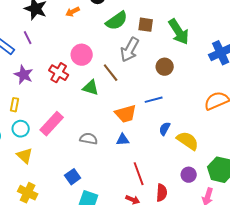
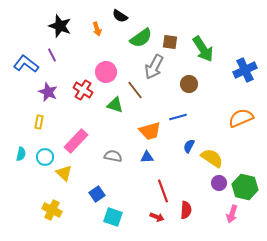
orange arrow: (73, 12) -> (97, 29), turned -80
cyan circle: (21, 129) -> (45, 157), moved
yellow triangle: (25, 156) -> (64, 173), moved
purple circle: (189, 175) -> (219, 183), moved

